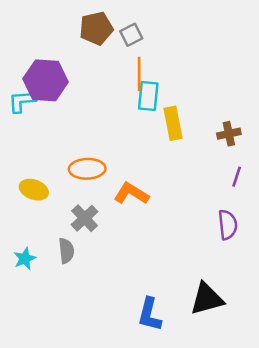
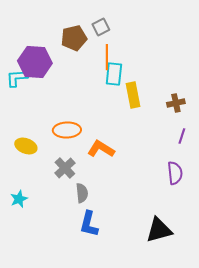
brown pentagon: (96, 28) -> (74, 38), moved
gray semicircle: (66, 251) -> (82, 193), moved
blue L-shape: (150, 314) -> (89, 224), moved

